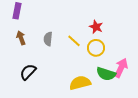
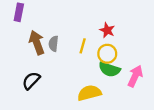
brown arrow: (21, 38) -> (37, 43), moved, size x1.5
yellow line: (74, 41) -> (83, 46), turned 64
green semicircle: (106, 74) -> (109, 69), moved

